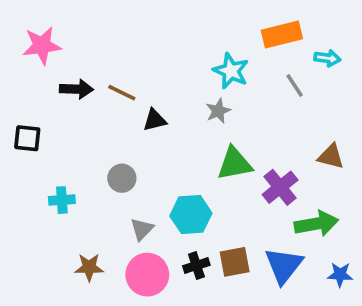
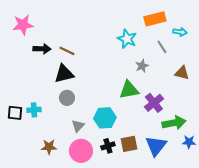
gray star: (218, 111) -> (142, 66), moved
black triangle: (155, 120) -> (64, 74), moved, size x1.5
black square: (27, 138) -> (15, 113), moved
brown triangle: (331, 156) -> (182, 73), moved
blue star: (340, 275) -> (189, 142), moved

